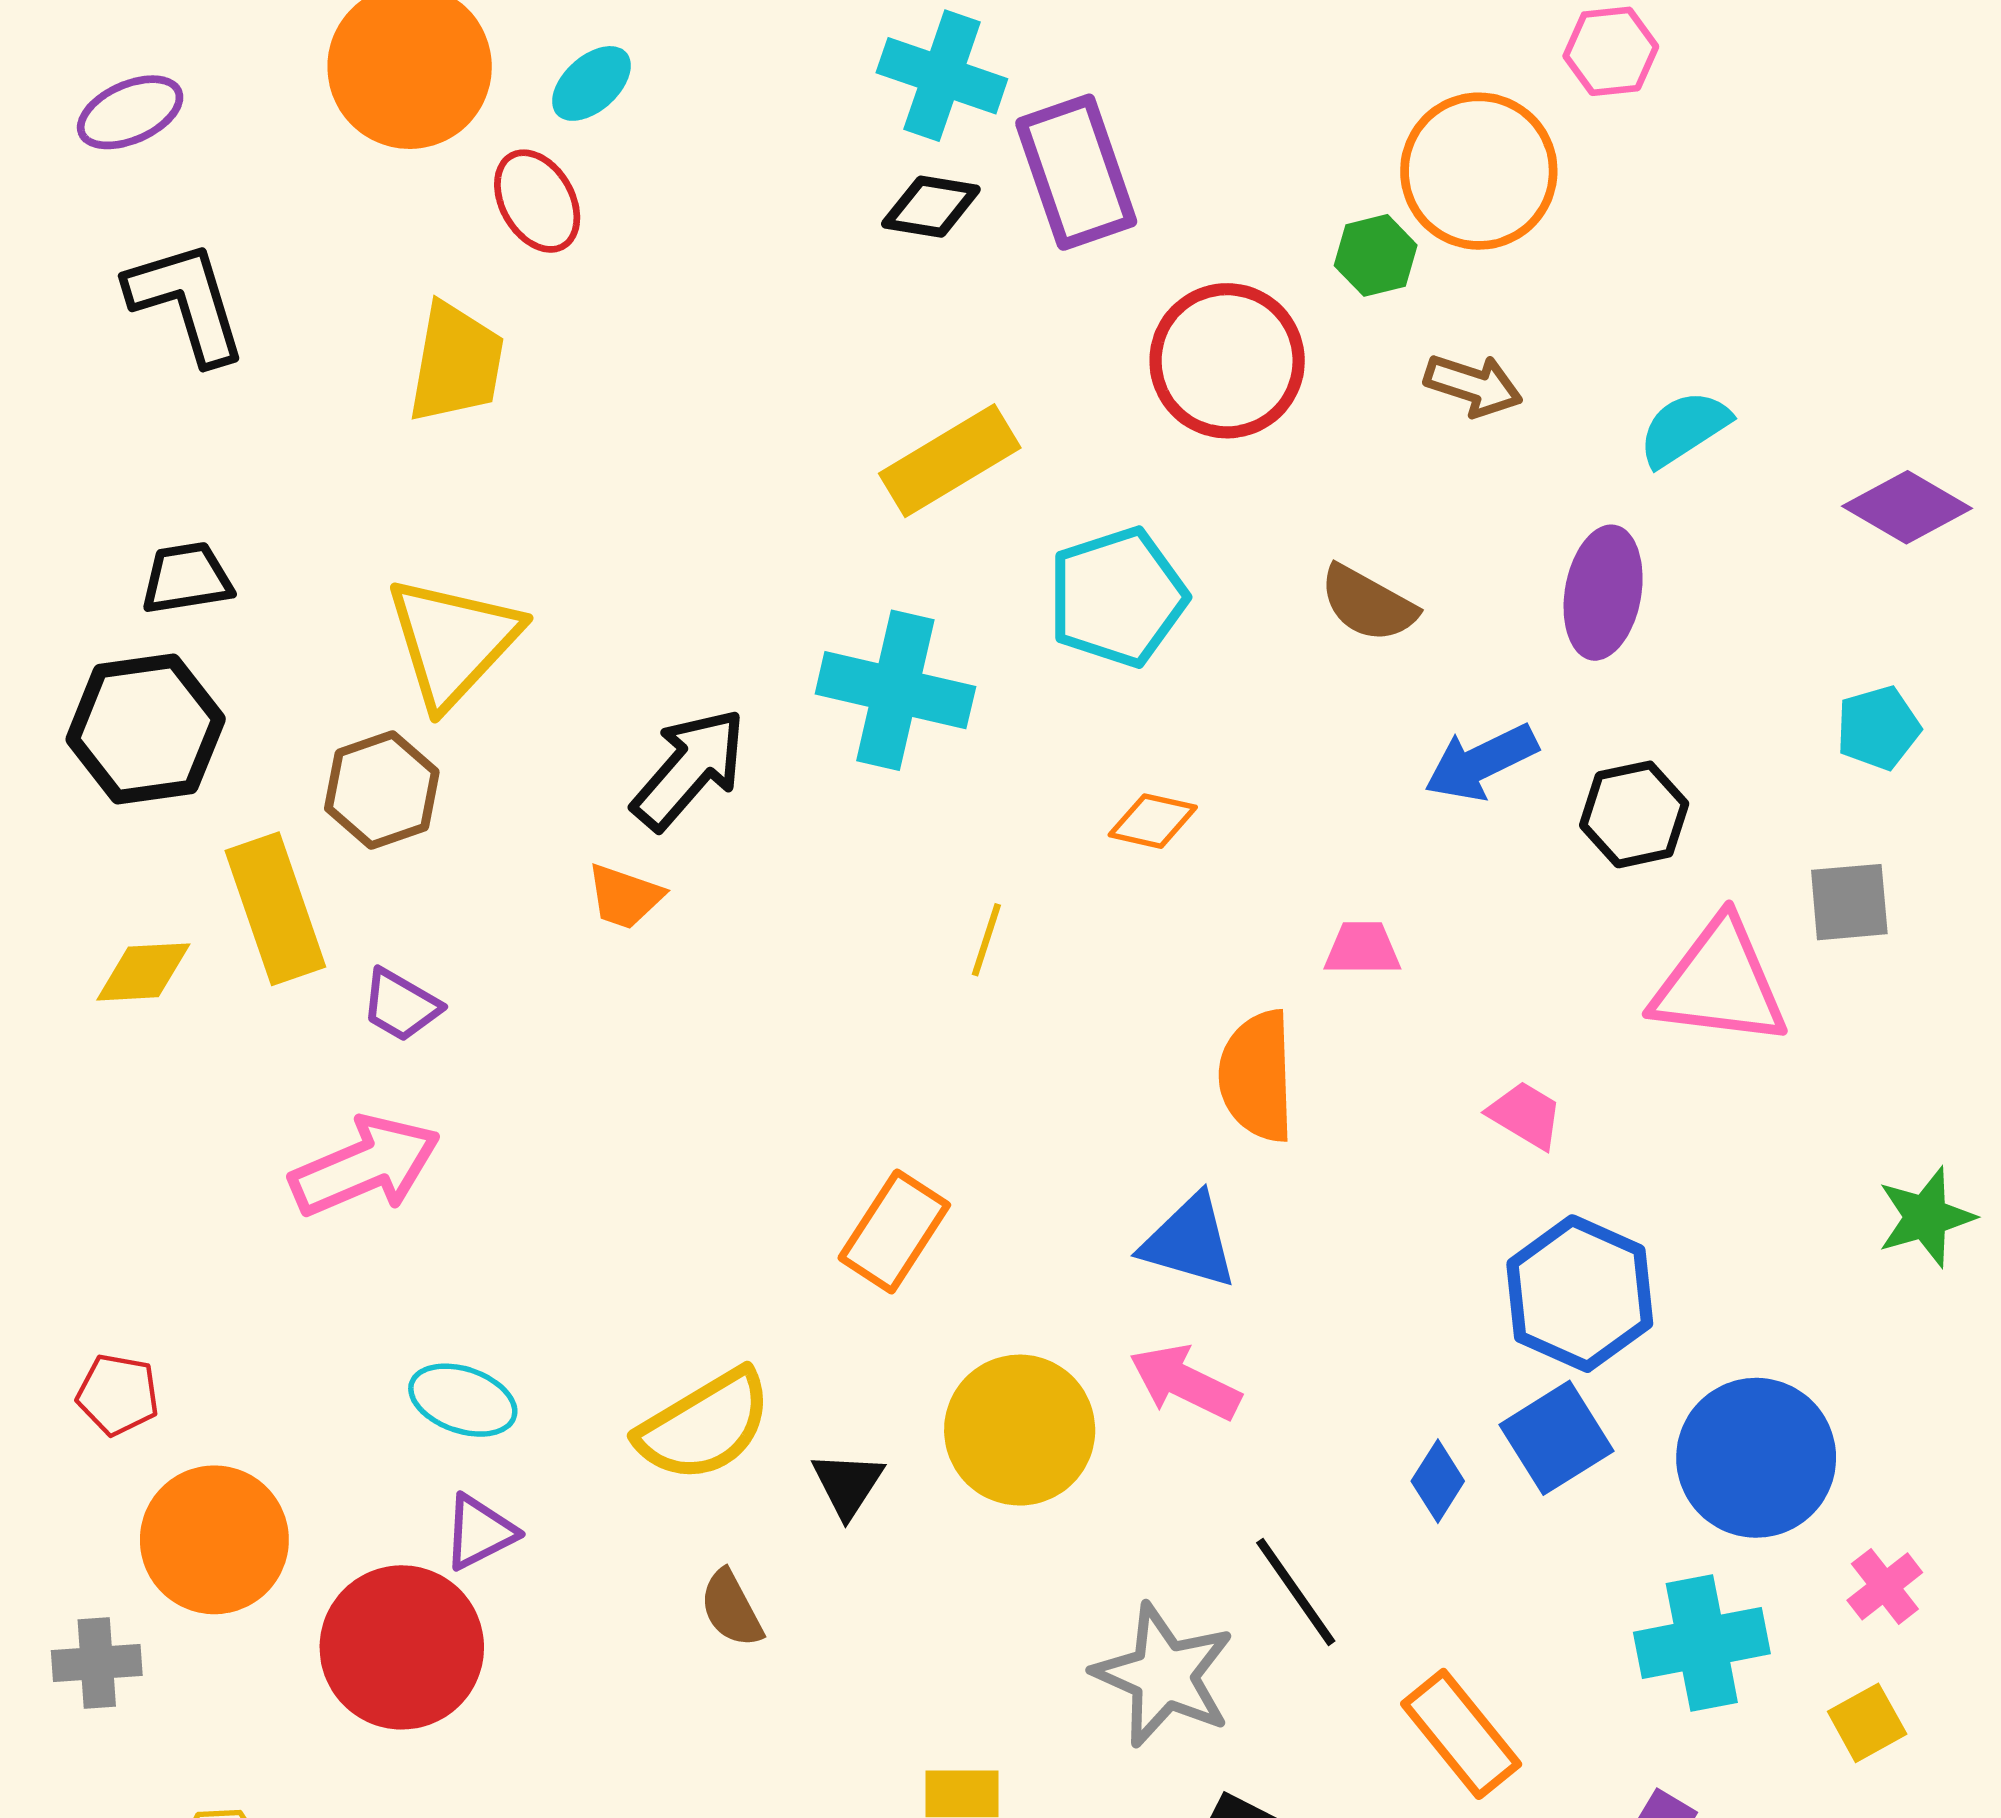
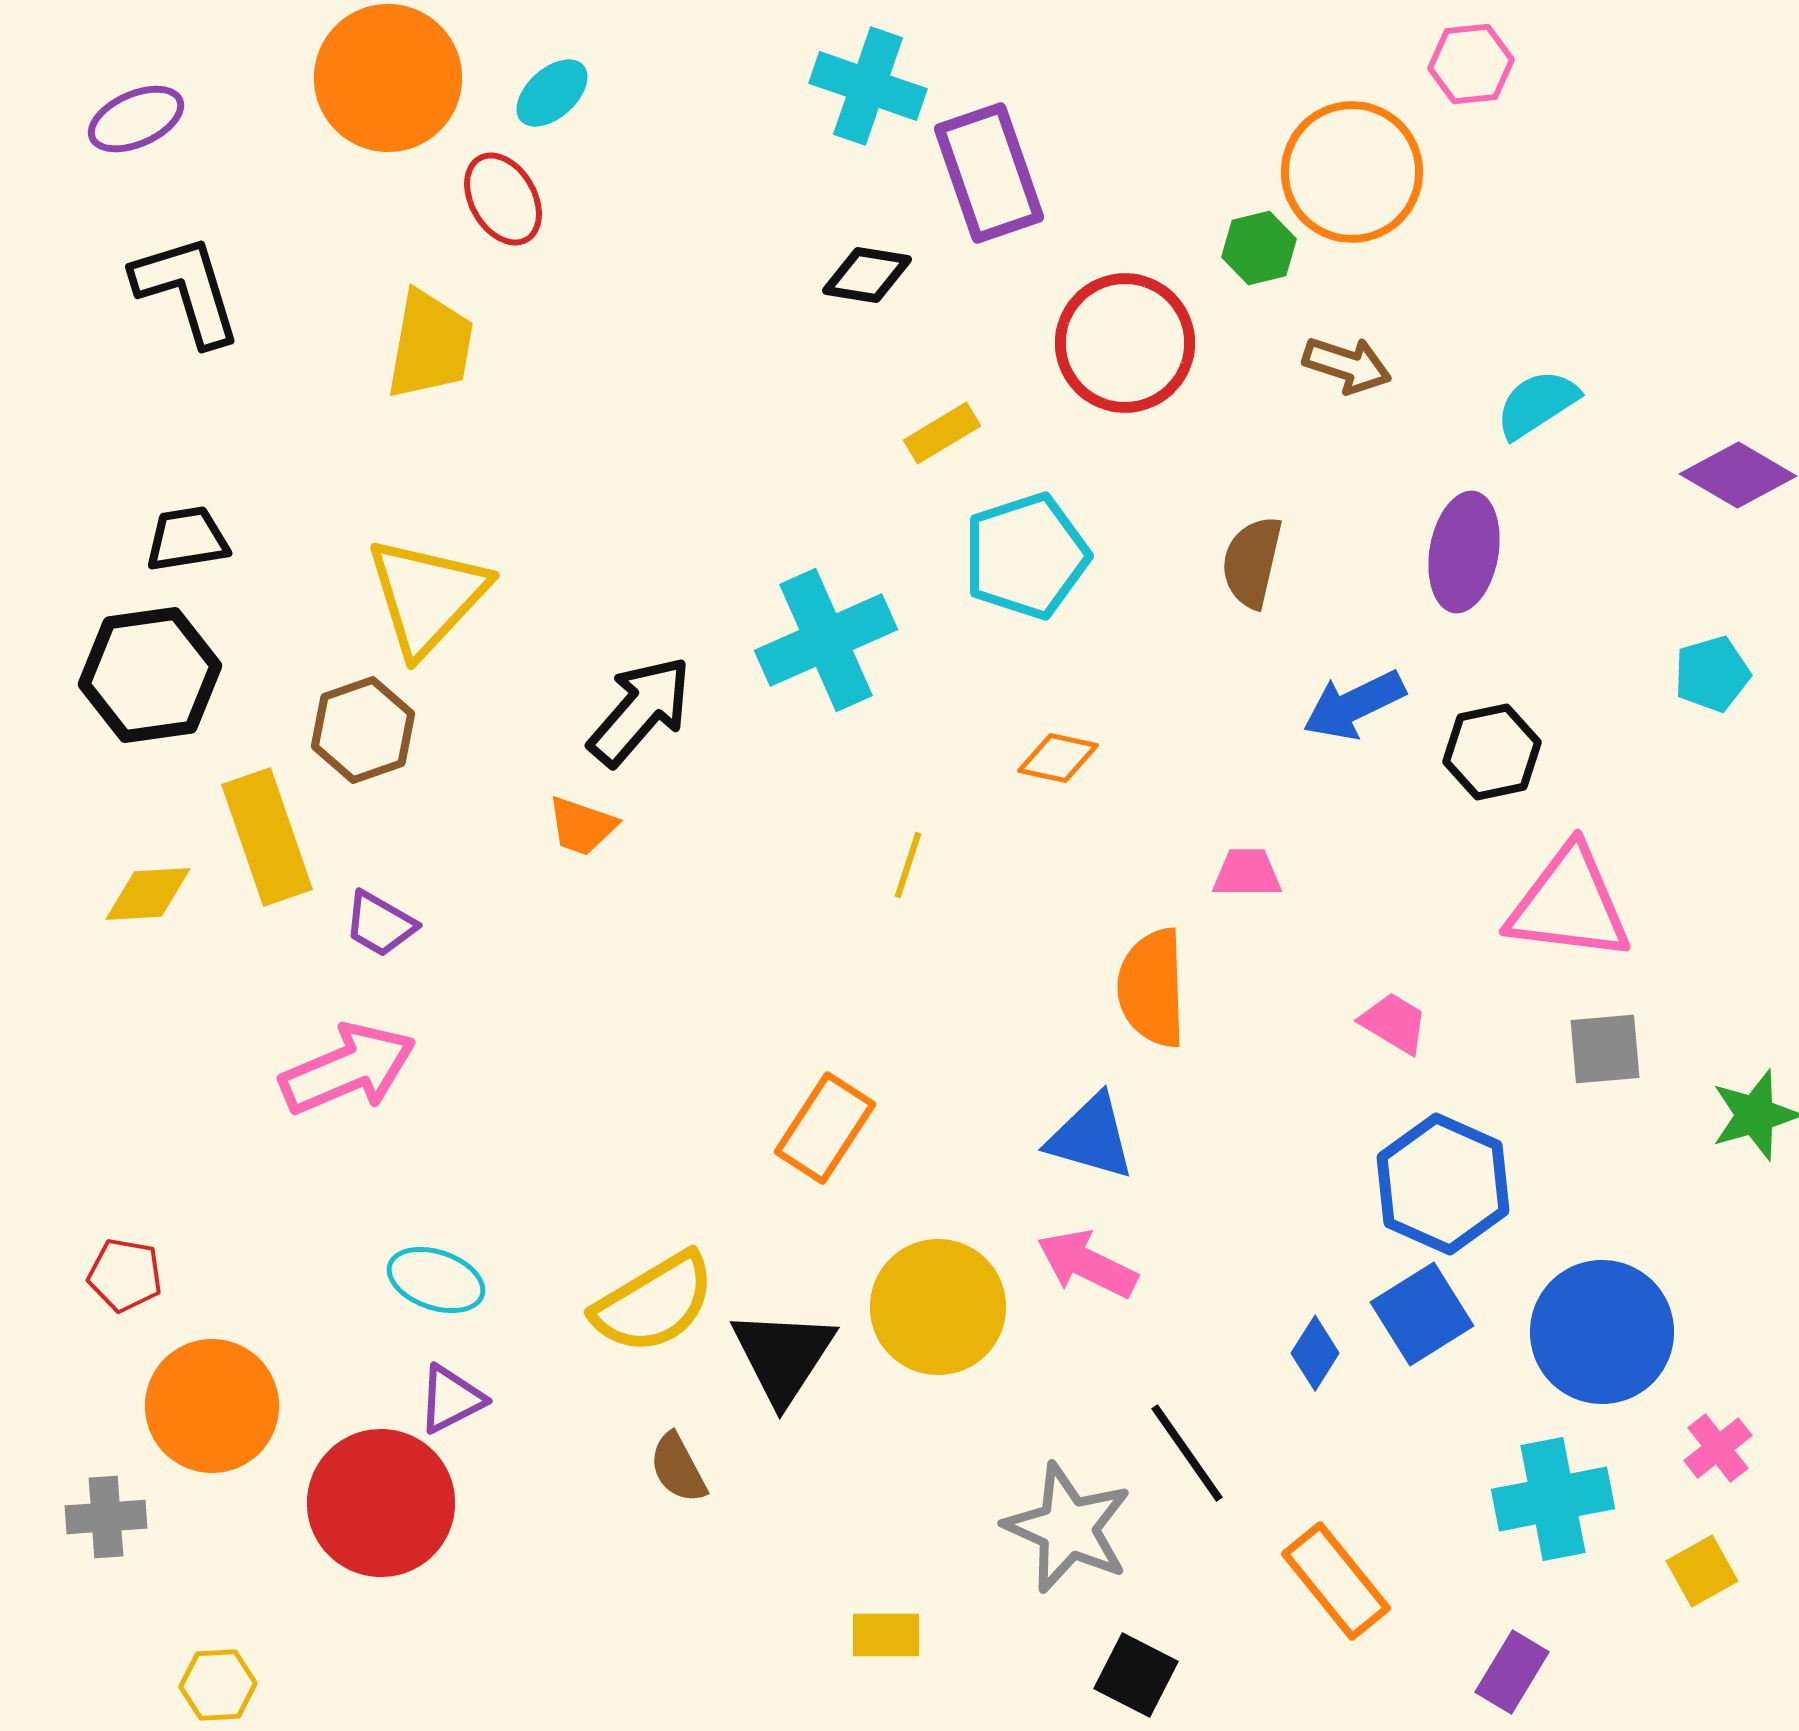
black diamond: (931, 207) -> (867, 275), moved
yellow rectangle: (950, 461) -> (942, 433), moved, size x0.6
brown semicircle: (1368, 604) -> (1252, 562), turned 74
cyan cross: (895, 690) -> (826, 640), turned -37
gray square: (1849, 902) -> (1605, 1049), moved
black triangle: (848, 1484) -> (783, 1356), size x1.6

